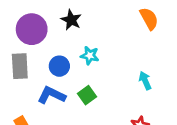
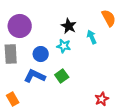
black star: (71, 20) -> (69, 26), moved
cyan arrow: (145, 81) -> (92, 37), moved

